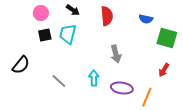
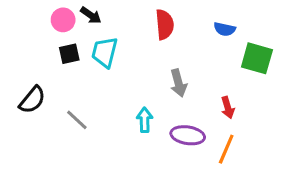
black arrow: (73, 10) -> (91, 15), moved
red arrow: (164, 70) -> (228, 108), moved, turned -48
gray line: (59, 81) -> (77, 120), moved

